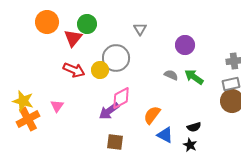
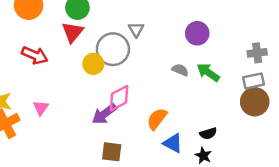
gray triangle: (140, 29) -> (136, 30), moved
red triangle: (73, 38) -> (73, 32), moved
red arrow: (74, 70) -> (35, 55), moved

